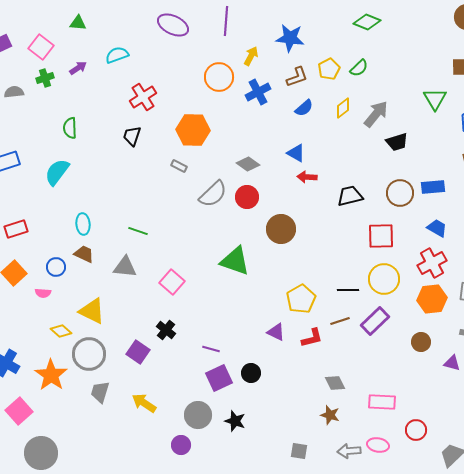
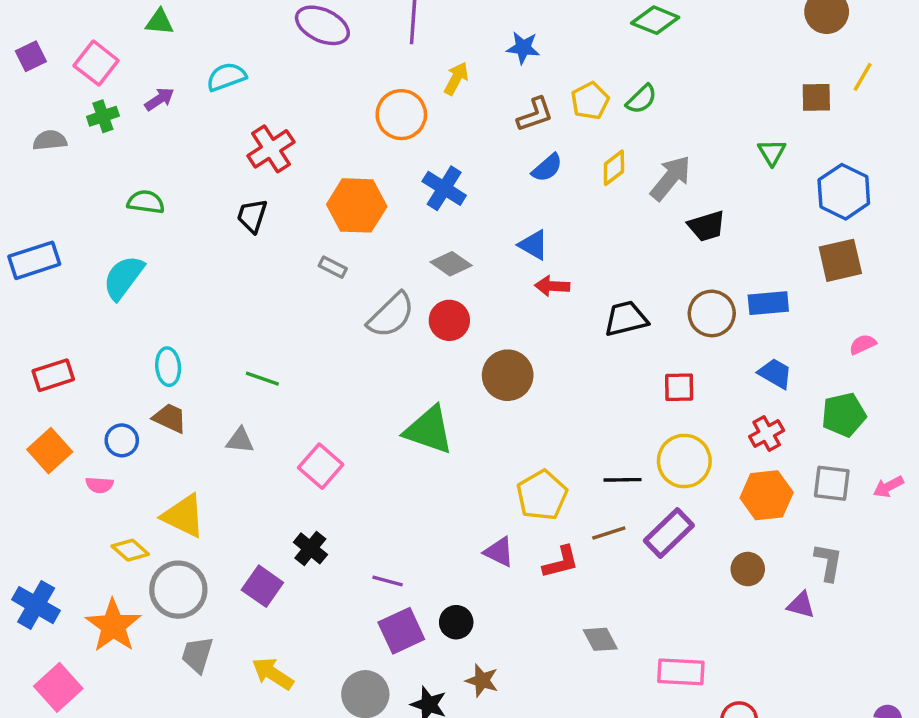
blue star: (290, 38) -> (523, 48), size x0.7
blue cross: (258, 92) -> (444, 188), moved, turned -30
green triangle: (435, 99) -> (772, 152), size x0.7
green semicircle: (70, 128) -> (146, 202), turned 100
red square: (381, 236) -> (679, 387), size x0.7
red cross: (432, 263) -> (767, 434), size x0.7
gray triangle: (125, 267) -> (240, 440), size x0.7
brown star: (330, 415) -> (482, 680), moved

